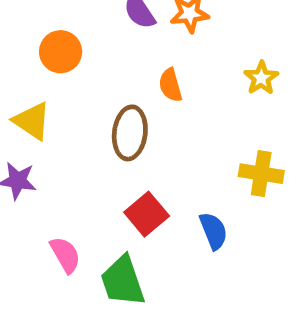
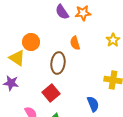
orange circle: (61, 52) -> (31, 42), moved
red square: (147, 214) -> (51, 93), moved

